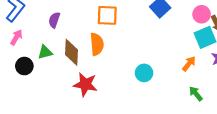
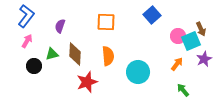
pink circle: (202, 14) -> (178, 36), moved
orange semicircle: (97, 44) -> (108, 56), moved
cyan circle: (144, 73) -> (138, 72), size x1.5
red star: (85, 84) -> (87, 82), turned -30

